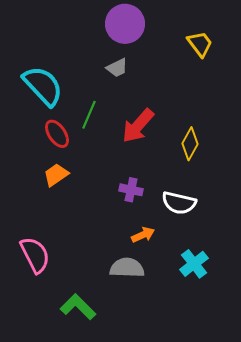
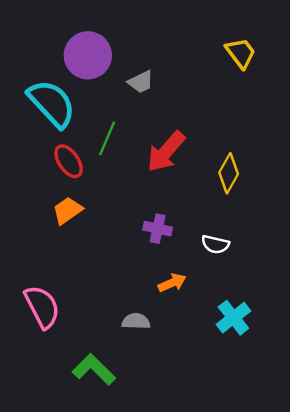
purple circle: (125, 24) -> (88, 55), moved
white semicircle: (179, 203) -> (215, 244), size x0.7
gray semicircle: (127, 268) -> (136, 321), moved, size x0.7

